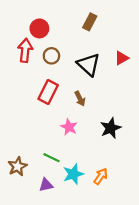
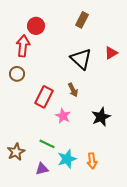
brown circle: (51, 56) -> (17, 74), moved
red rectangle: (48, 92) -> (44, 97), moved
orange arrow: (101, 176) -> (92, 161), turned 140

